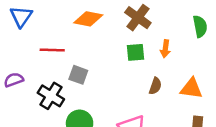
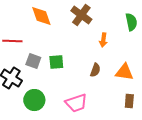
orange diamond: (88, 19) -> (41, 16), turned 60
green square: (135, 52) -> (56, 62), moved

